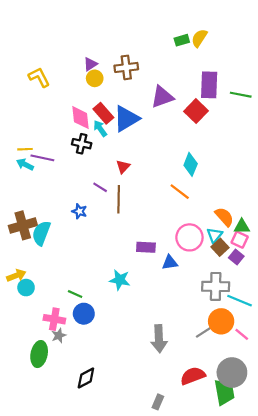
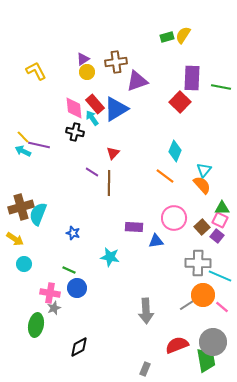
purple triangle: (162, 97) -> (137, 81), moved
yellow line: (25, 149) -> (23, 137), turned 48
blue star: (79, 211) -> (73, 233), moved
orange semicircle: (224, 217) -> (202, 185), moved
cyan triangle: (215, 235) -> (204, 170), moved
yellow arrow: (16, 276) -> (15, 239), moved, turned 54

